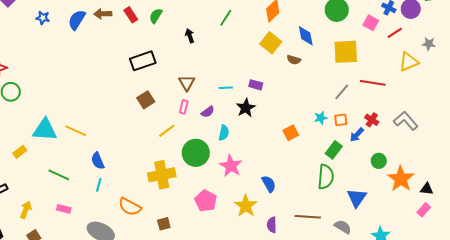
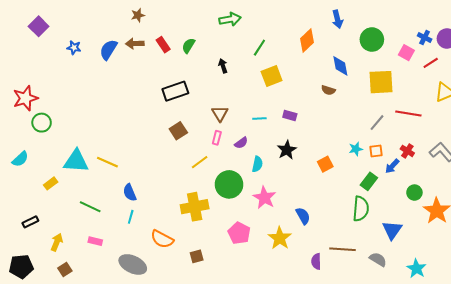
yellow square: (271, 43) -> (272, 76), moved, turned 30
black star: (246, 108) -> (287, 150), moved
purple semicircle: (272, 225) -> (316, 261), moved

